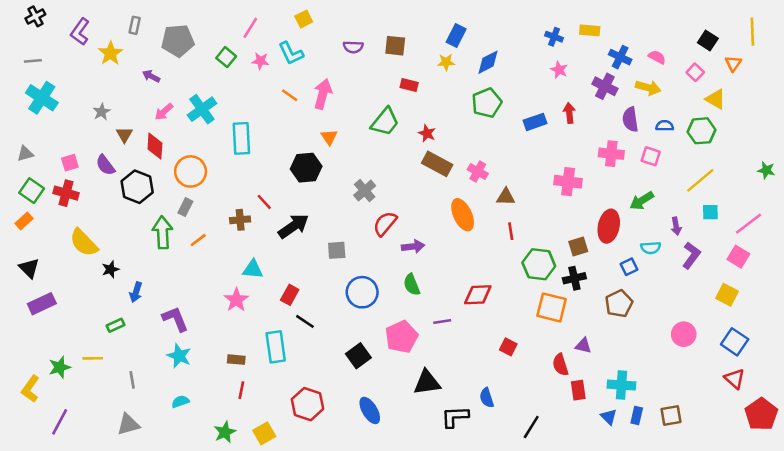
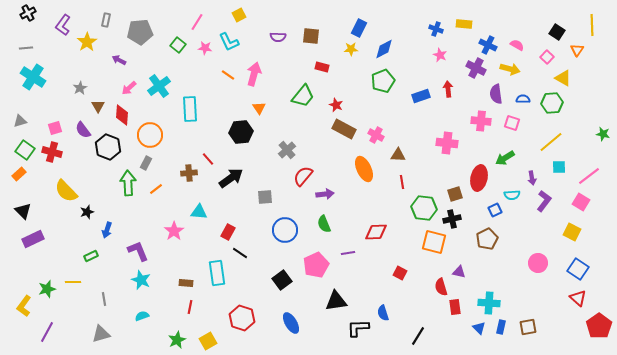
pink star: (236, 300) -> (174, 231), moved

